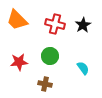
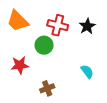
green circle: (50, 56) -> (44, 45), moved
brown cross: (45, 84) -> (47, 88), turned -32

